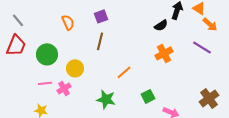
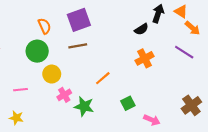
purple square: (101, 16) -> (79, 20), size x1.6
brown line: (100, 41) -> (78, 46), turned 66
green circle: (47, 54) -> (37, 51), moved
pink cross: (64, 88) -> (64, 95), moved

